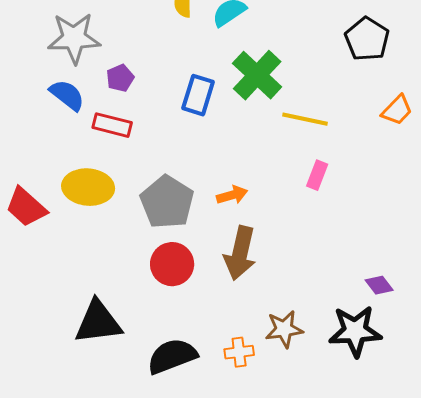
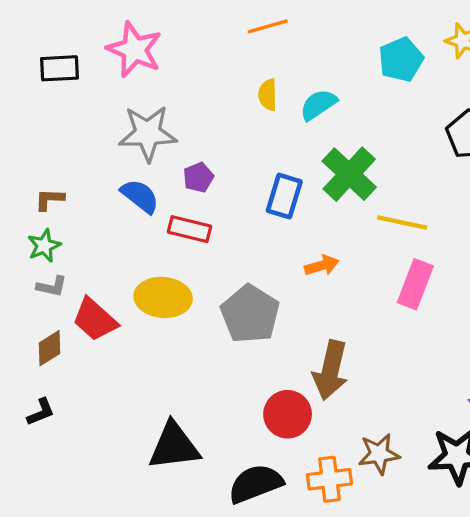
pink rectangle: (317, 175) -> (415, 284), size x1.5
orange arrow: (232, 195) -> (322, 266), moved
red circle: (172, 264) -> (288, 414), moved
orange cross: (239, 352) -> (329, 479), size x1.4

